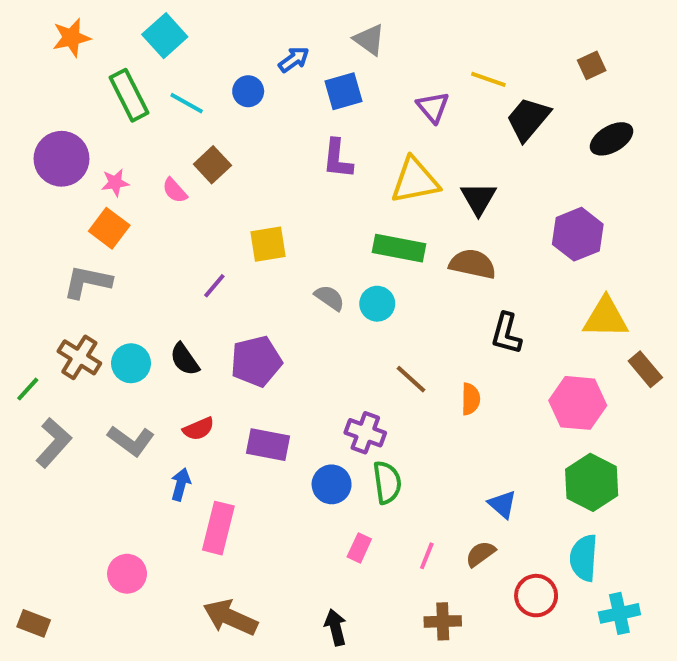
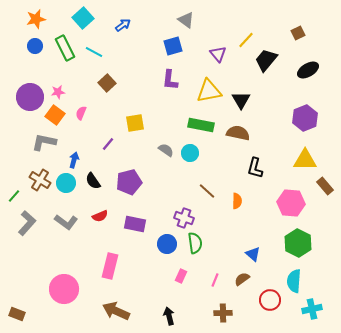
blue arrow: (294, 59) -> (123, 25), moved
yellow line: (488, 79) -> (246, 40), turned -66
blue circle: (248, 91) -> (35, 46), moved
purple circle: (62, 159) -> (30, 97), moved
pink semicircle: (175, 191) -> (81, 113), moved, turned 64
purple hexagon: (578, 234) -> (305, 118), moved
blue arrow: (181, 484) -> (74, 160), moved
pink circle: (127, 574) -> (64, 289), size x1.5

